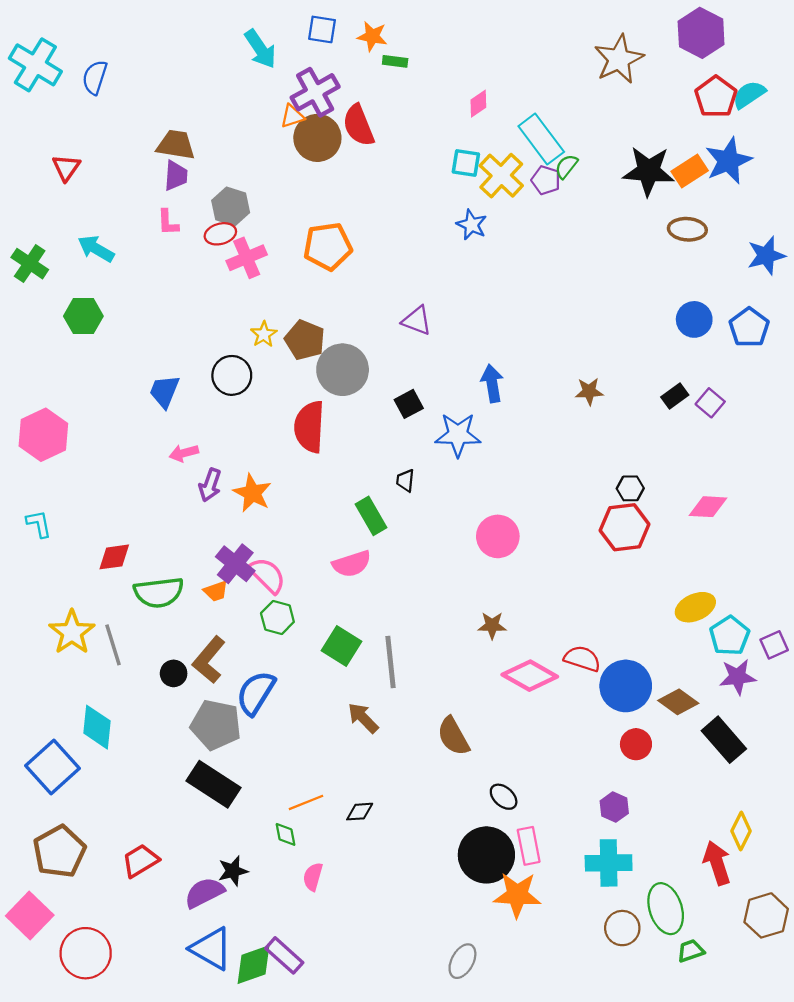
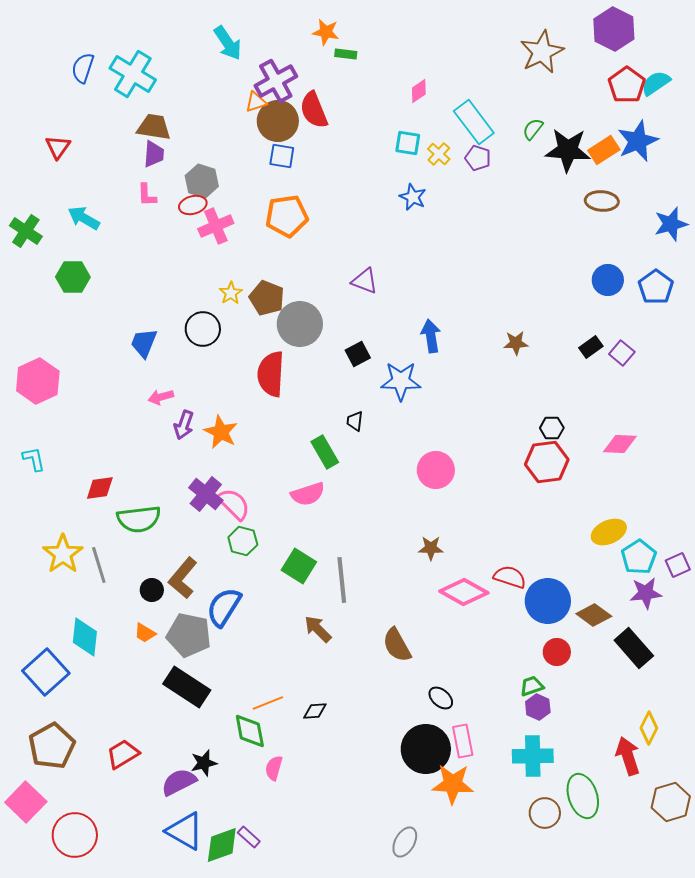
blue square: (322, 29) -> (282, 156), moved
cyan cross: (35, 65) -> (133, 74), moved
green semicircle: (566, 166) -> (533, 129), moved
yellow cross: (501, 176) -> (439, 154), size x0.6
orange trapezoid: (216, 591) -> (145, 633), moved, turned 50
green diamond: (285, 834) -> (250, 731), size x1.6
green trapezoid: (691, 951) -> (532, 686), moved
purple rectangle: (284, 955) -> (249, 837), size x0.7

